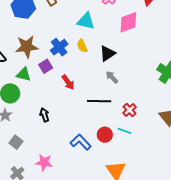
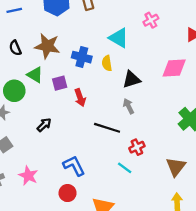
pink diamond: (128, 22) -> (174, 68), moved
blue cross: (59, 47) -> (82, 57), turned 36
purple square: (46, 66) -> (60, 83), moved
black arrow: (44, 115) -> (44, 125), turned 48
red circle: (105, 135) -> (68, 193), moved

